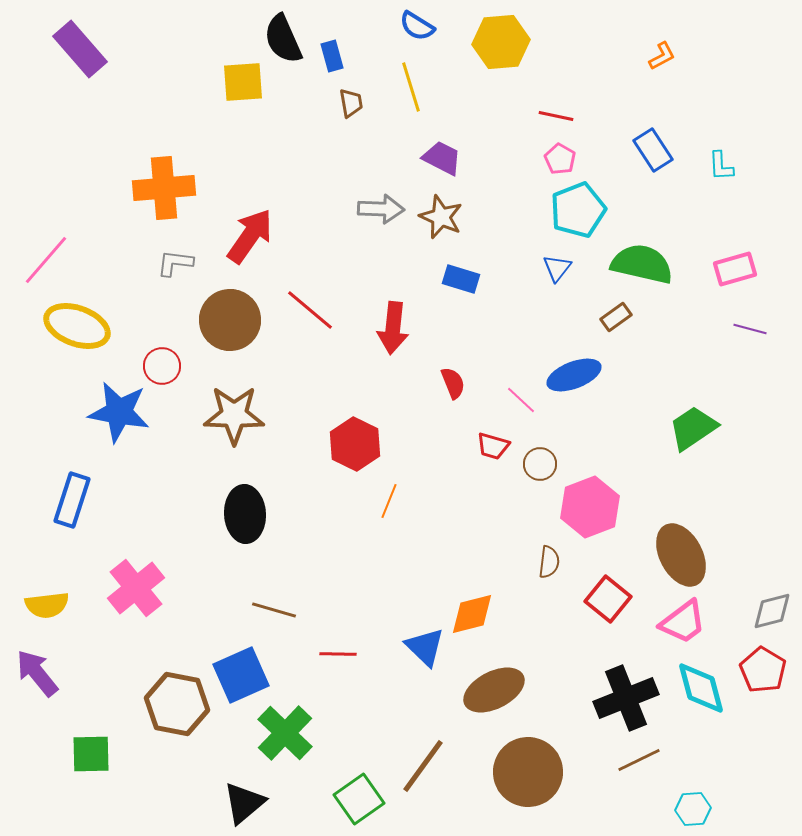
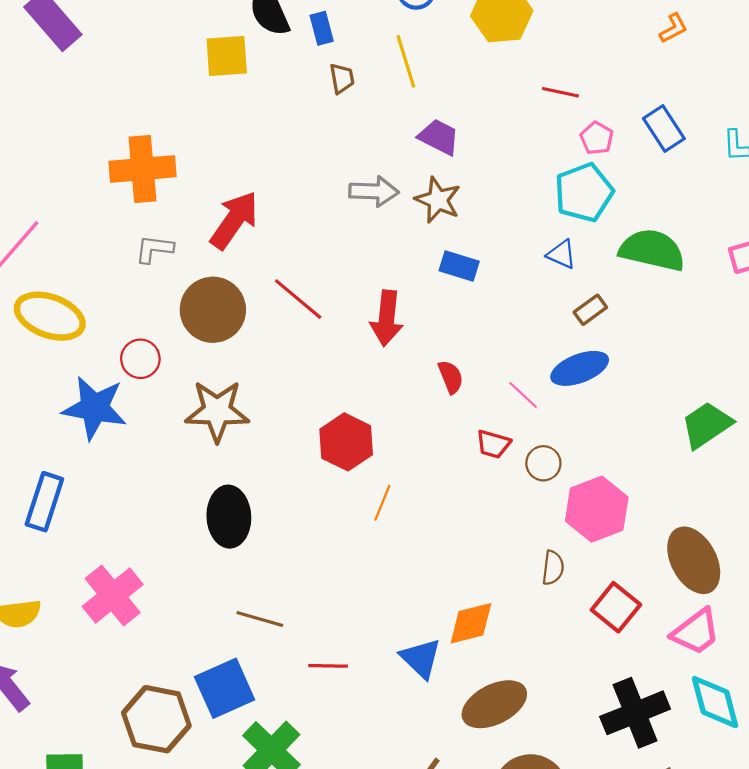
pink pentagon: (560, 159) -> (597, 138), moved
blue triangle: (557, 268) -> (562, 254), turned -44
brown rectangle: (616, 317) -> (590, 310), moved

